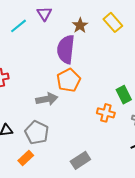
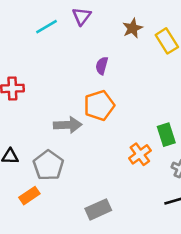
brown star: (80, 25) -> (133, 28), moved
purple semicircle: (66, 49) -> (102, 66), size x0.5
orange cross: (106, 113) -> (140, 154), turned 30

